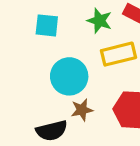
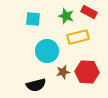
brown star: (82, 110) -> (63, 72), moved

